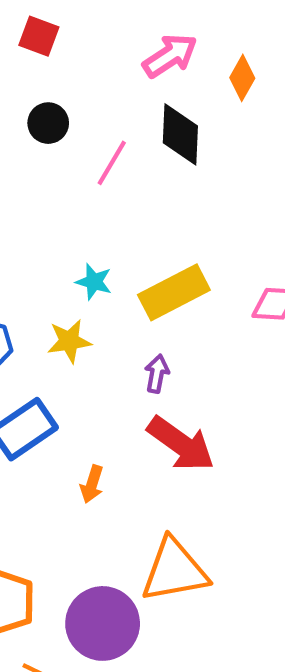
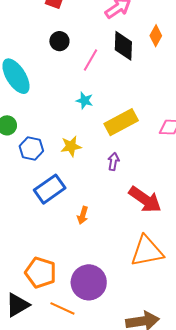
orange diamond: (242, 78) -> (156, 36), moved
cyan star: (94, 282) -> (85, 101), moved
red arrow: (181, 444) -> (145, 200), moved
orange triangle: (174, 570) -> (147, 251), moved

